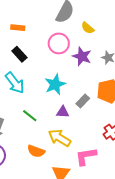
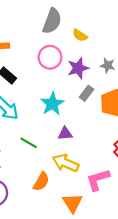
purple star: (82, 56) -> (78, 68), turned -30
gray rectangle: (83, 101) -> (86, 93), moved
orange semicircle: (36, 151) -> (41, 182), turned -72

